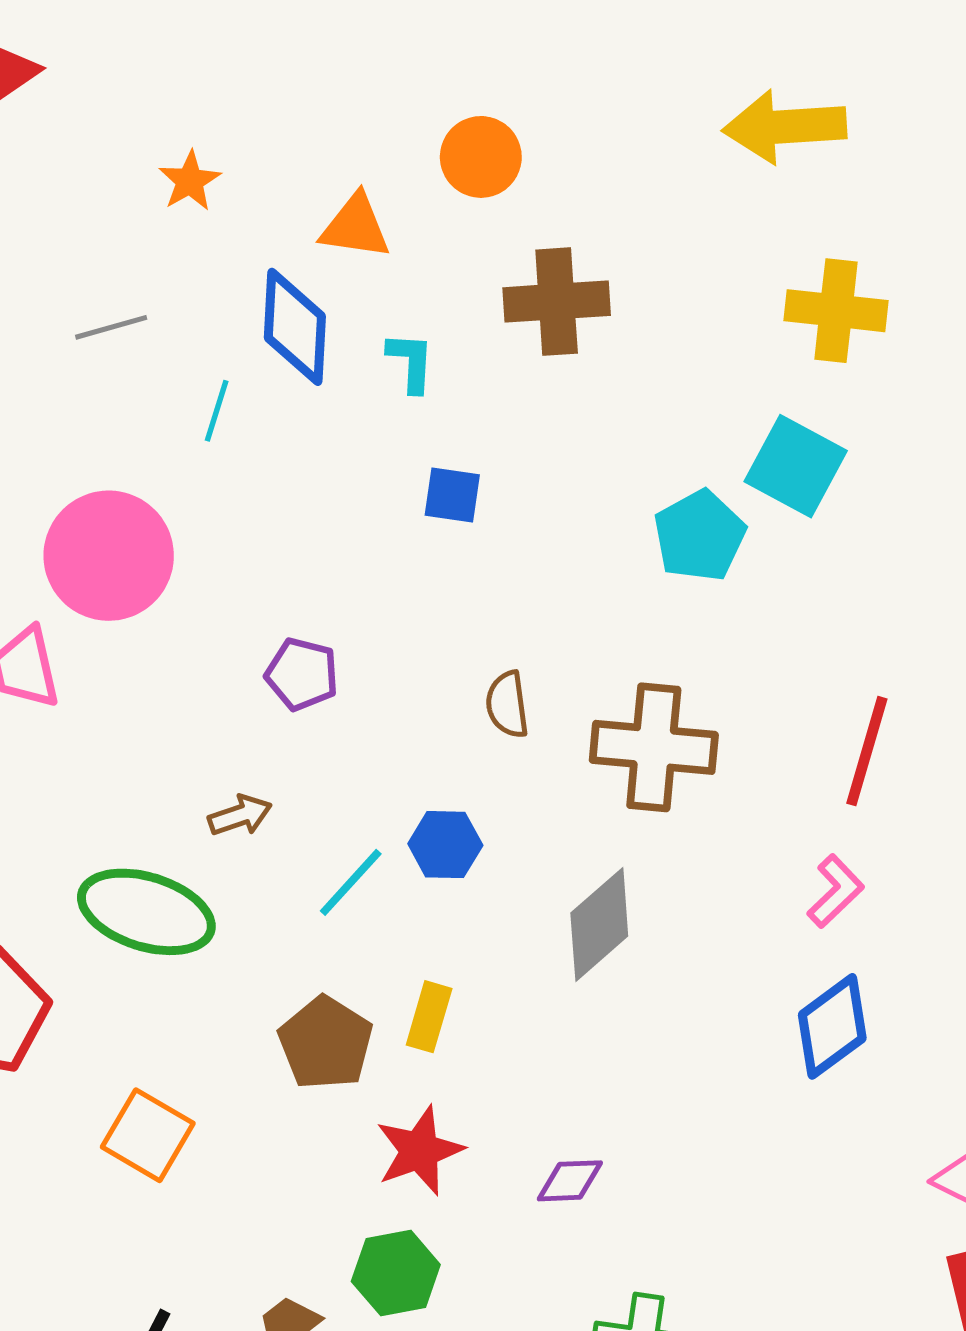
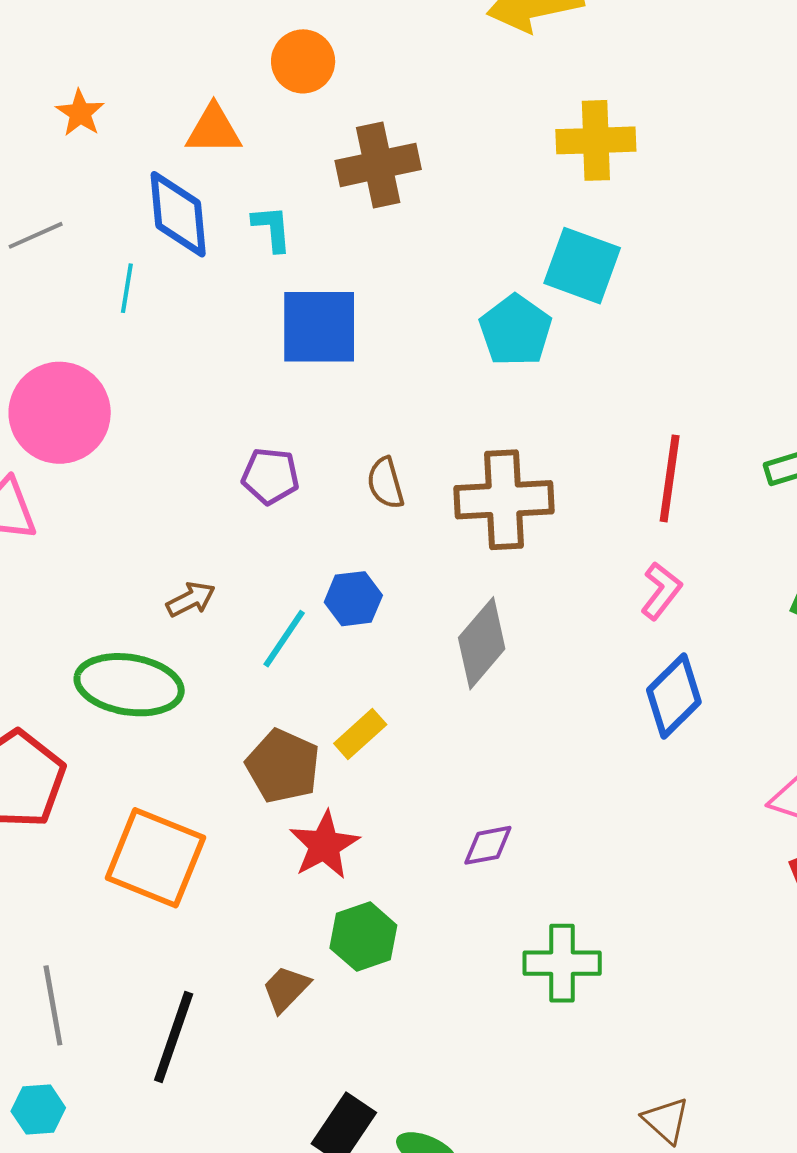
blue square: (452, 495) -> (319, 327), size x1.8
purple pentagon: (302, 674) -> (270, 476), moved
yellow rectangle: (429, 1017) -> (360, 734), turned 40
orange square: (148, 1135) -> (155, 858), size x1.4
red star: (419, 1151) -> (324, 845), moved

